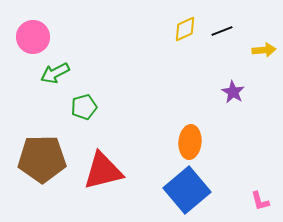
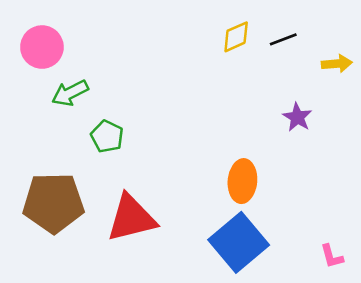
green pentagon: (84, 107) -> (107, 136), turned -30

